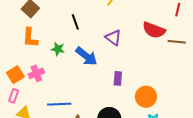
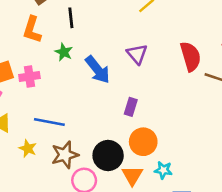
black line: (75, 22) -> (71, 18), moved
red semicircle: (154, 30) -> (190, 56), turned -140
orange circle: (146, 97) -> (143, 142), moved

